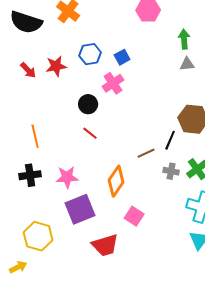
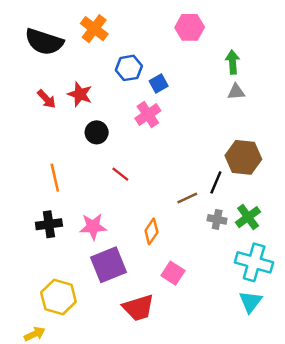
blue hexagon: (90, 54) -> (129, 68), moved
red star: (56, 66) -> (80, 94), turned 30
black circle: (88, 104) -> (97, 132), moved
orange diamond: (116, 181) -> (151, 231), size x0.7

